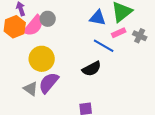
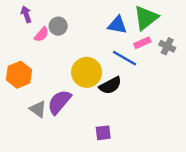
pink semicircle: (34, 26) -> (42, 34), size x0.6
orange hexagon: (15, 27) -> (19, 75), moved
yellow circle: (42, 59) -> (87, 72), moved

